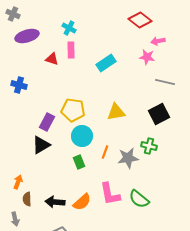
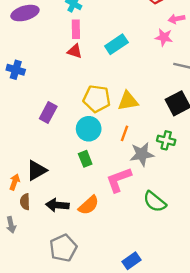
red triangle: (52, 59) -> (75, 51), moved
yellow pentagon: (73, 110) -> (97, 99), moved
black triangle: (41, 145) -> (37, 170), moved
orange line: (105, 152) -> (125, 133), moved
pink L-shape: (110, 194) -> (119, 180), moved, turned 80

